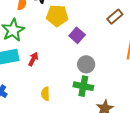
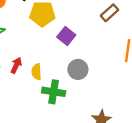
green cross: (83, 86) -> (54, 92), moved
yellow semicircle: (45, 94) -> (36, 72), moved

